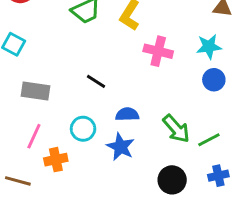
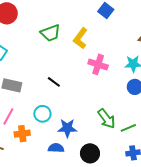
blue semicircle: (127, 114) -> (56, 148), moved
blue star: (121, 147) -> (67, 128), turned -30
black circle: (172, 180) -> (90, 153), moved

